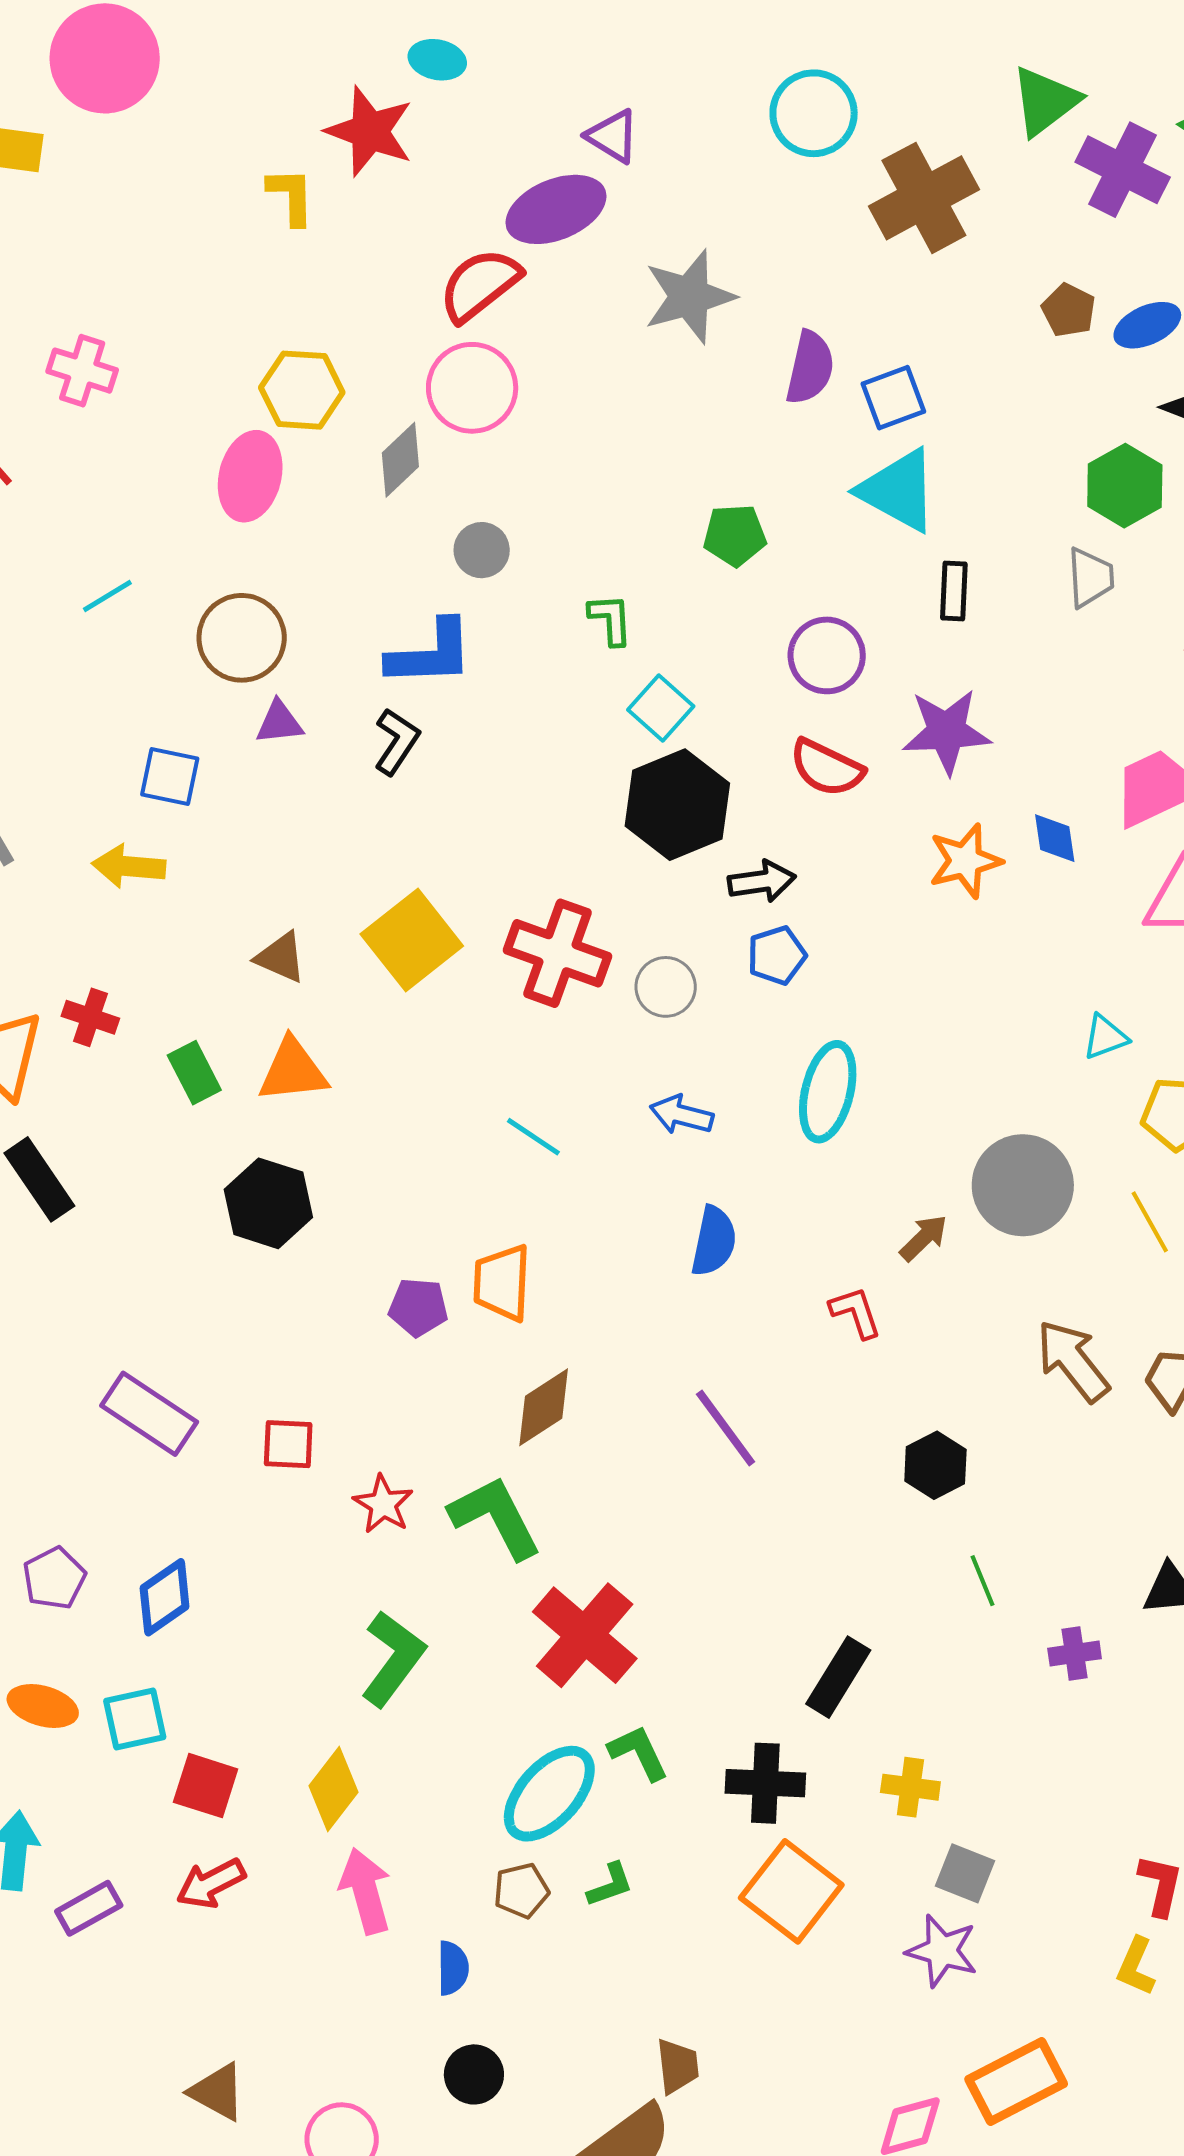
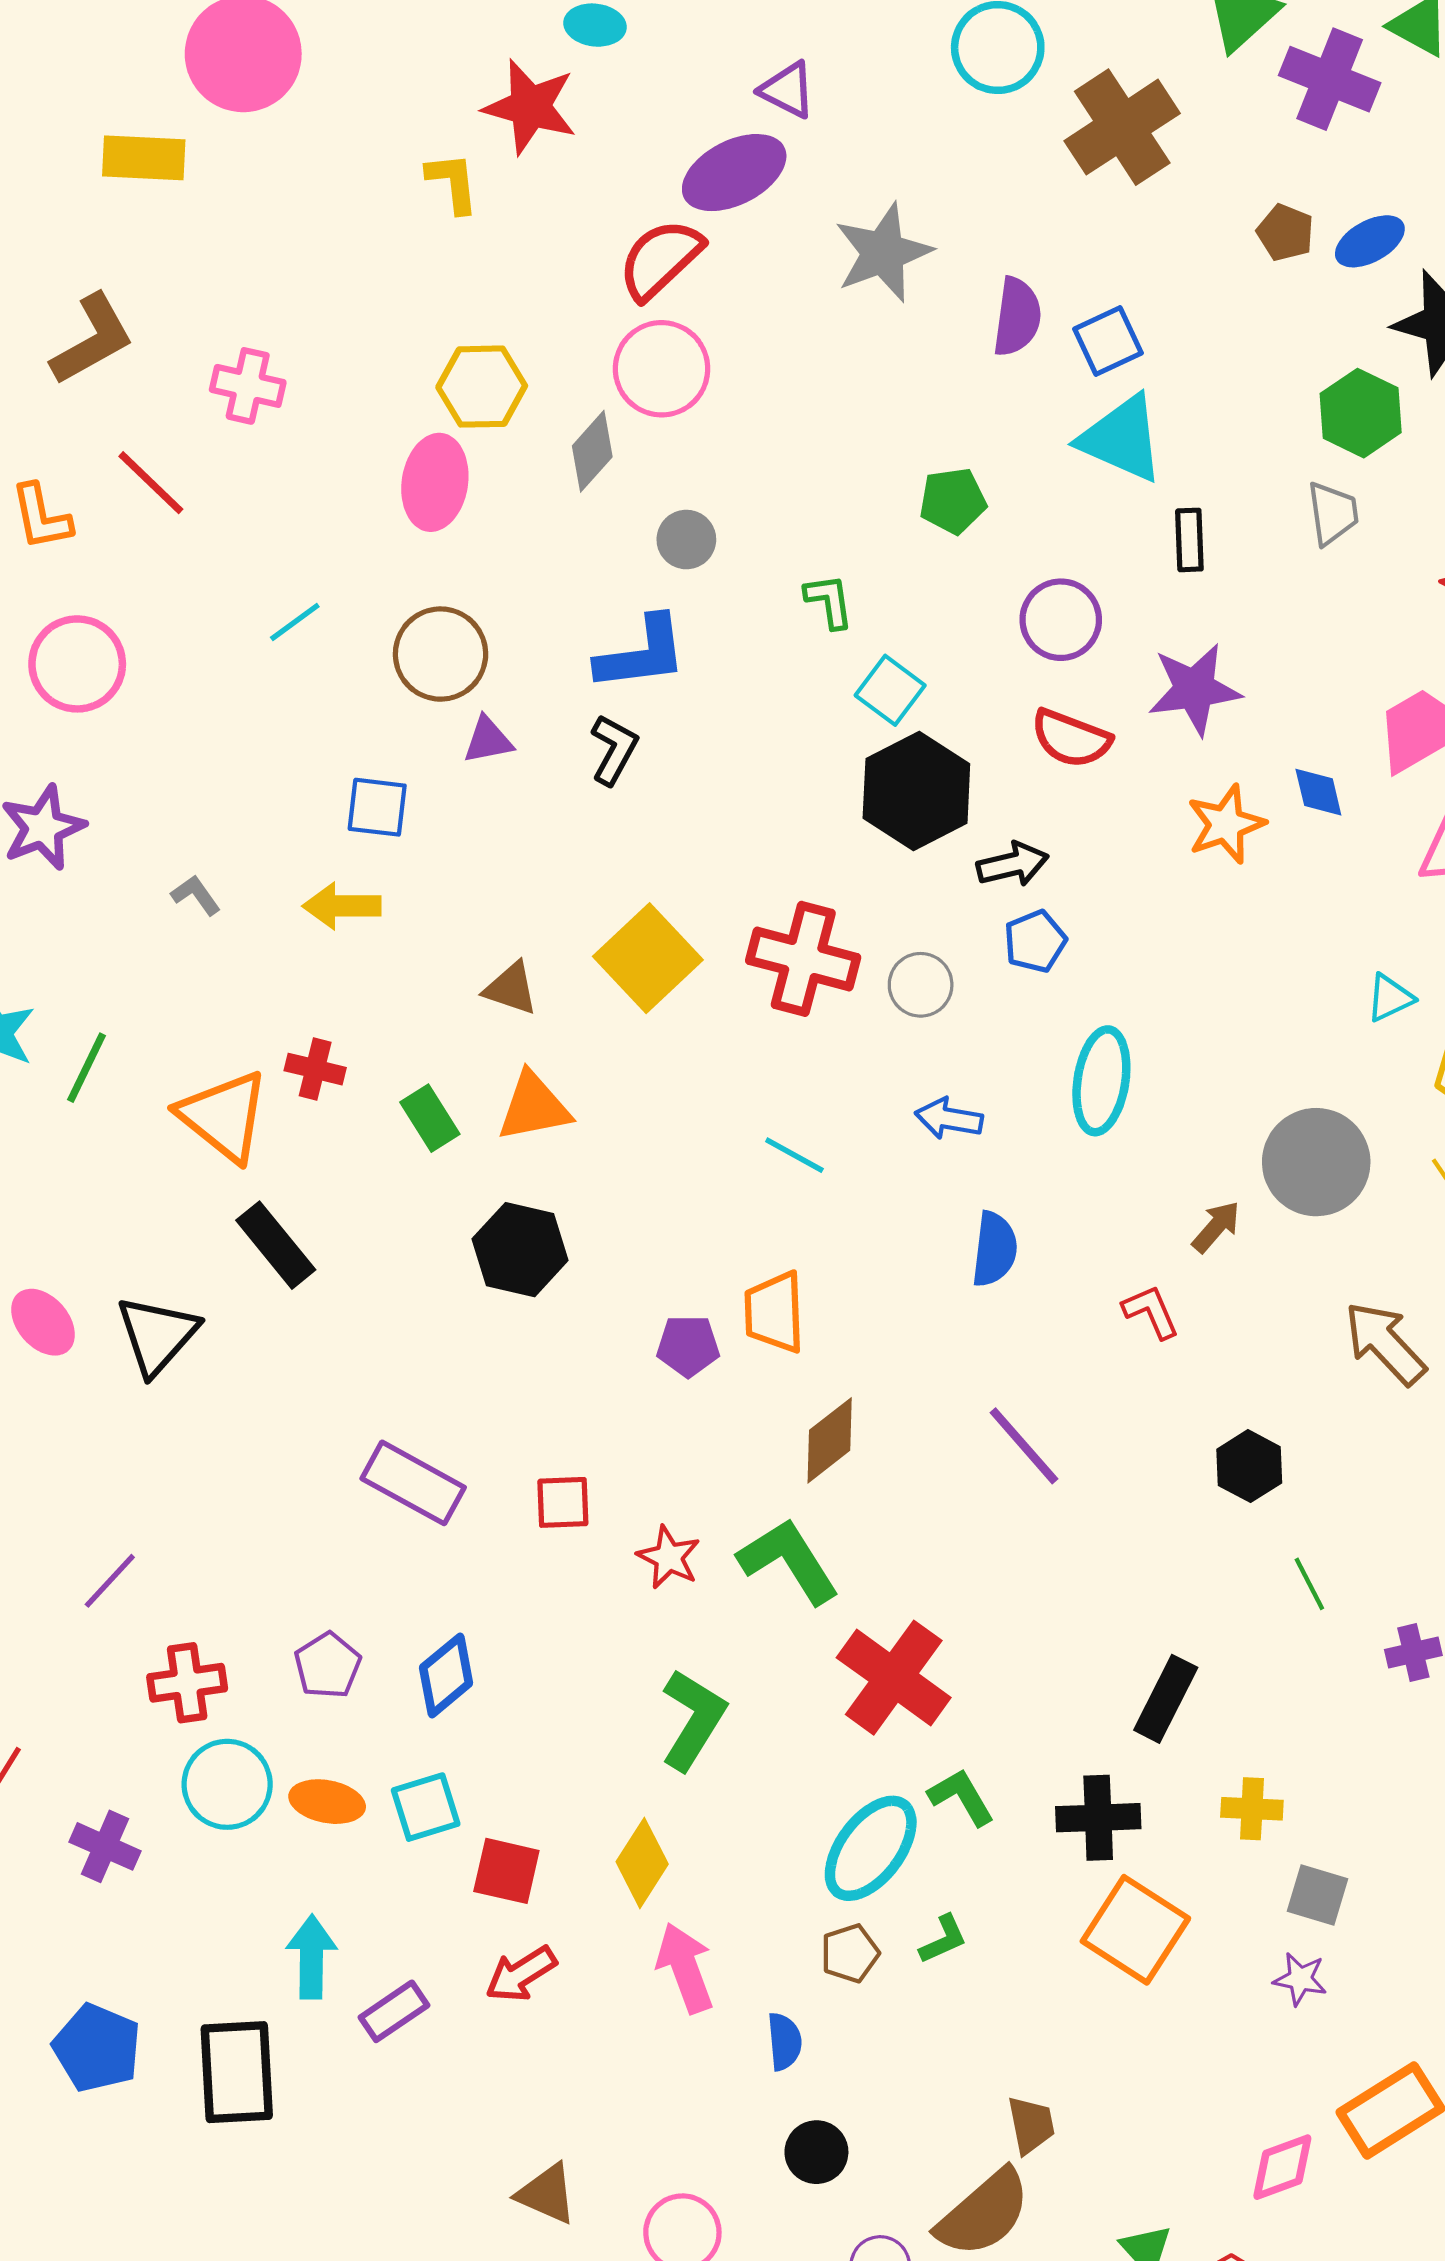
purple star: (942, 1951) -> (1300, 1979), size x0.7

